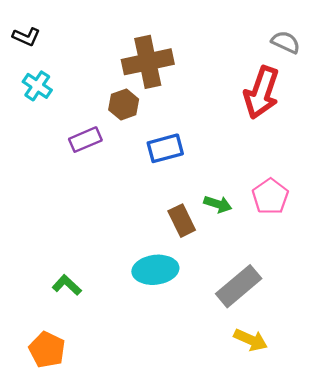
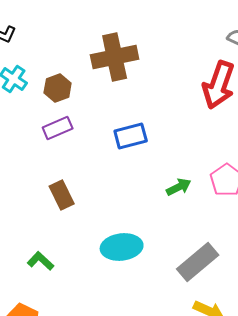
brown hexagon: (124, 105) -> (58, 88), moved
green arrow: (218, 204) -> (179, 187), turned -45
brown rectangle: (182, 221) -> (62, 195), moved

